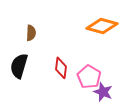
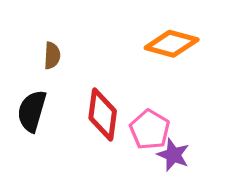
red diamond: (61, 68) -> (103, 114), size x1.4

